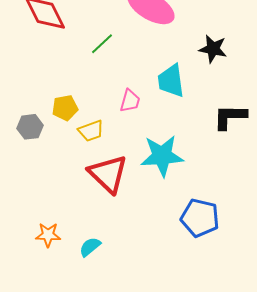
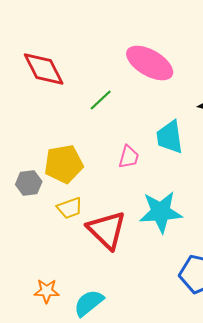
yellow pentagon: (65, 108) -> (64, 164), size x1.5
yellow trapezoid: (91, 131) -> (70, 208), moved
cyan semicircle: (90, 247) -> (89, 303), size x1.4

